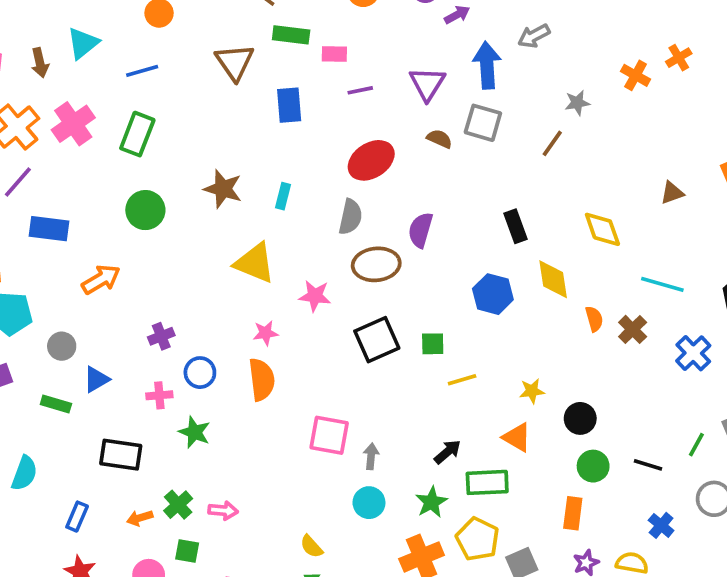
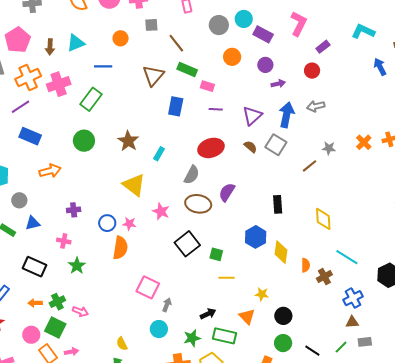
brown triangle: (672, 193) -> (352, 322), moved
yellow diamond: (553, 279) -> (281, 252), moved
black square: (377, 340) -> (187, 244), turned -30
blue circle: (200, 373) -> (107, 223), moved
green square: (187, 551) -> (55, 328), size x1.5

